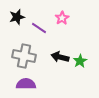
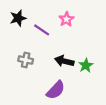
gray cross: (24, 56) -> (26, 60), size x0.6
purple semicircle: (26, 84) -> (56, 90), moved, turned 132

